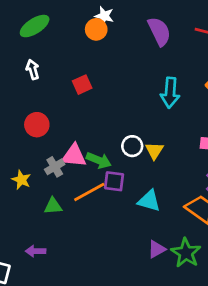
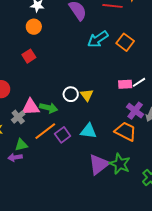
orange circle: (96, 29) -> (34, 27), moved
cyan arrow: (170, 93) -> (98, 39), moved, turned 60
purple square: (114, 181) -> (63, 135), moved, turned -35
purple triangle: (157, 249) -> (99, 164), size x1.6
purple arrow: (36, 251) -> (15, 157), moved

